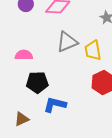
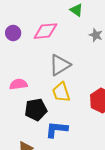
yellow trapezoid: (93, 50) -> (61, 92), moved

